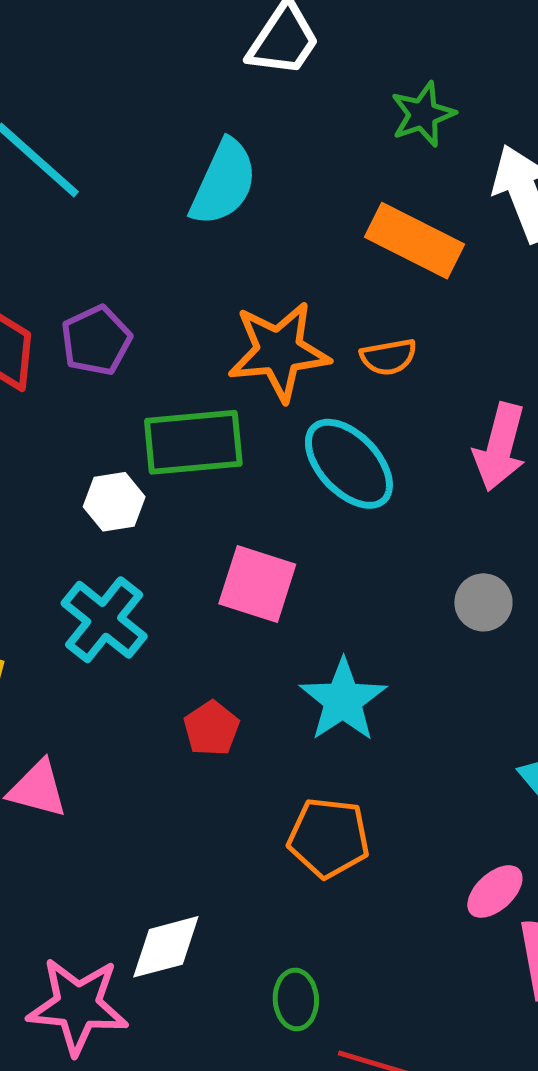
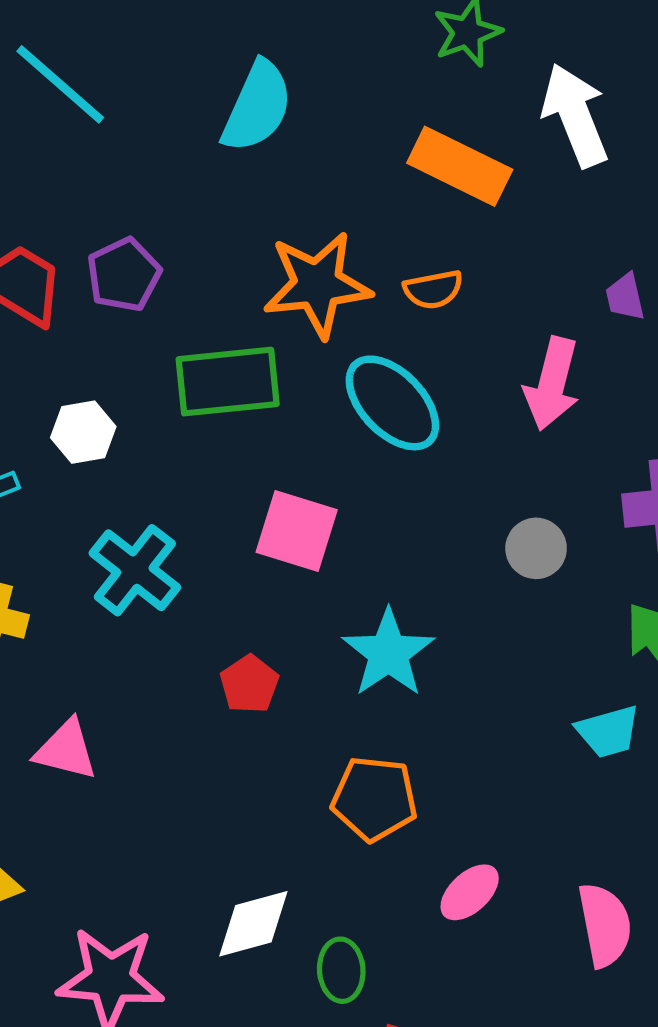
white hexagon: (114, 502) -> (83, 432), moved
pink ellipse: (495, 891) -> (470, 892), moved
white diamond: (166, 947) -> (253, 924), moved

